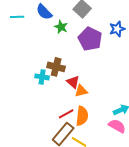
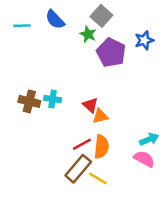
green star: (61, 27) -> (88, 34), moved
brown cross: (56, 67) -> (29, 101), moved

